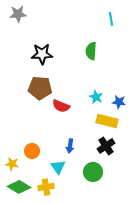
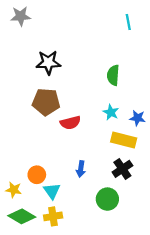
green semicircle: (91, 51) -> (113, 75), moved
red semicircle: (61, 106) -> (70, 123), turned -36
cyan triangle: (58, 167) -> (52, 191), moved

